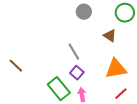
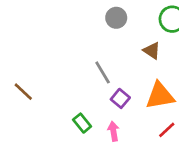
purple square: (77, 73) -> (120, 98), moved
green rectangle: (59, 89) -> (82, 123), size x0.6

